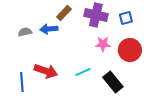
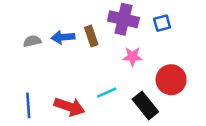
brown rectangle: (64, 13) -> (91, 36), moved, turned -63
red circle: (130, 50) -> (171, 80), moved
red arrow: (46, 71) -> (69, 107), moved

